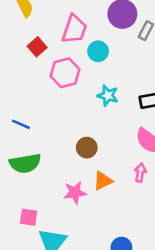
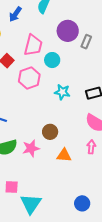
orange triangle: (103, 181) -> (64, 155), turned 35
pink star: (75, 193) -> (31, 148), moved

